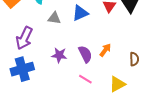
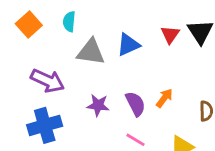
gray triangle: (54, 18) -> (91, 52), size x1.5
purple arrow: (24, 38) -> (48, 81), turned -90

